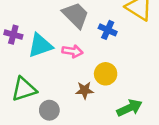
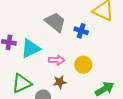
pink arrow: (72, 51) -> (57, 60), moved
brown star: (85, 90) -> (60, 82), moved

